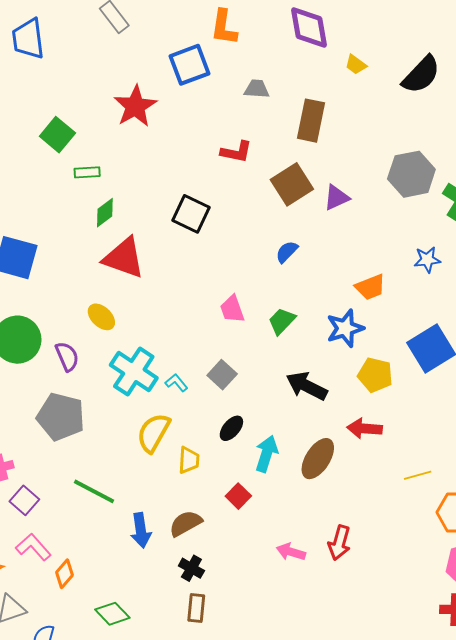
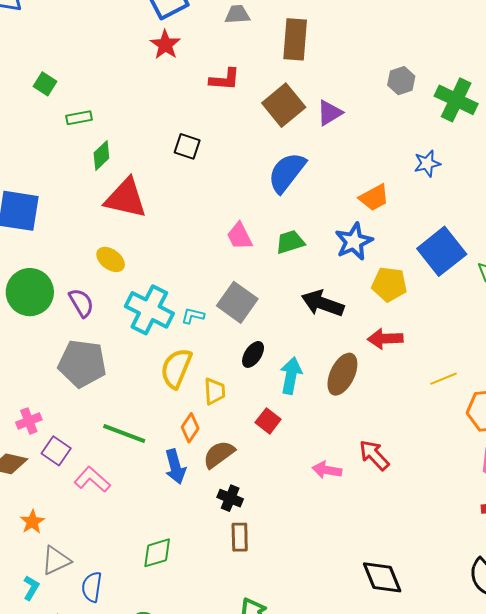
red star: (135, 106) -> (165, 45), moved, size x0.7
green square: (57, 135) -> (45, 84), size x0.7
gray hexagon: (411, 174) -> (401, 81), size x0.6
black square: (191, 214) -> (187, 146), size x0.7
blue semicircle: (287, 252) -> (287, 173), size x1.8
green trapezoid: (282, 321) -> (290, 242), turned 36
gray square: (222, 375) -> (237, 302), size x1.4
cyan L-shape: (176, 383) -> (193, 316), turned -30
red arrow: (339, 543) -> (374, 455), turned 128
pink L-shape: (33, 547) -> (92, 479), moved
orange diamond: (65, 574) -> (190, 428), moved
green diamond: (112, 614) -> (157, 553), turned -56

